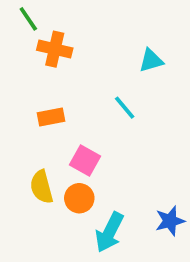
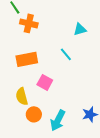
orange rectangle: (51, 117) -> (27, 59), size x1.5
orange circle: (79, 198) -> (34, 114), moved

